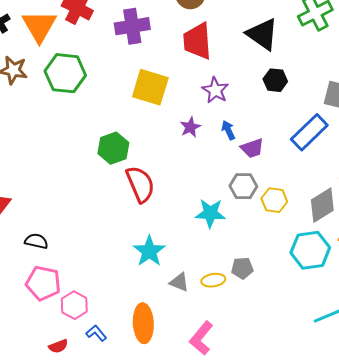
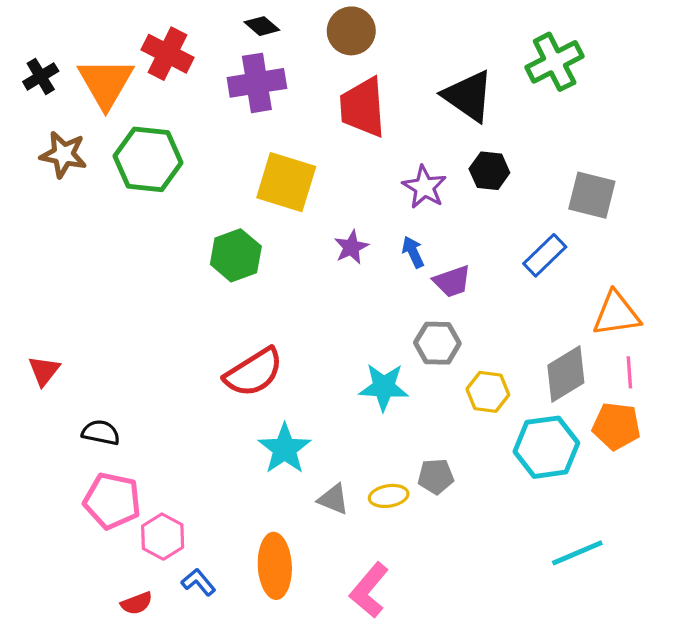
purple star: (215, 90) -> (424, 187), moved
blue rectangle: (309, 132) -> (545, 255), size x0.7
green hexagon: (113, 148) -> (236, 255), moved
red semicircle: (140, 184) -> (254, 372), moved, turned 81
yellow hexagon: (274, 200) -> (488, 392), moved

